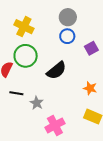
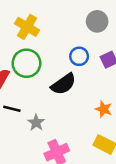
gray circle: (68, 17) -> (97, 21), moved
blue circle: (67, 36) -> (79, 56), moved

